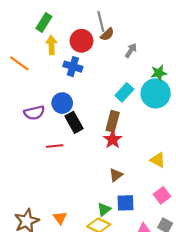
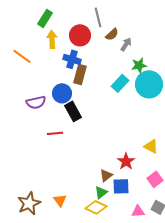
brown semicircle: (107, 34) -> (112, 34), moved
green star: (159, 73) -> (139, 65), moved
brown rectangle: (113, 121) -> (80, 74), moved
red star: (113, 140) -> (126, 161), moved
brown triangle: (116, 175) -> (106, 175), moved

